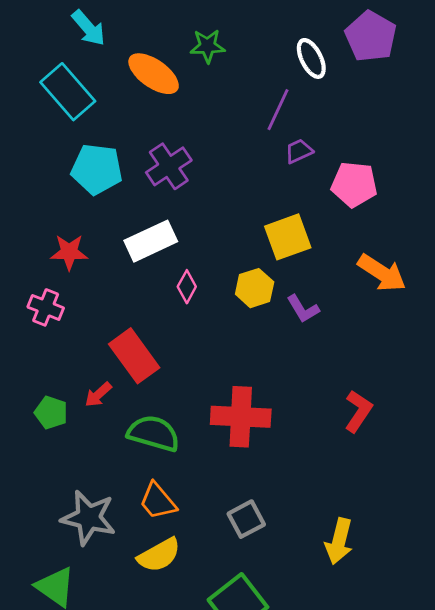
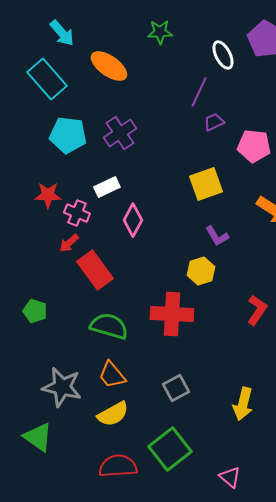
green star: (208, 46) -> (160, 32), moved
white rectangle: (151, 241) -> (107, 187), size x0.7
pink diamond: (187, 287) -> (133, 220), size x1.4
yellow hexagon: (255, 288) -> (201, 271), moved
pink cross: (46, 307) -> (77, 213), moved
red arrow: (98, 395) -> (69, 243), moved

